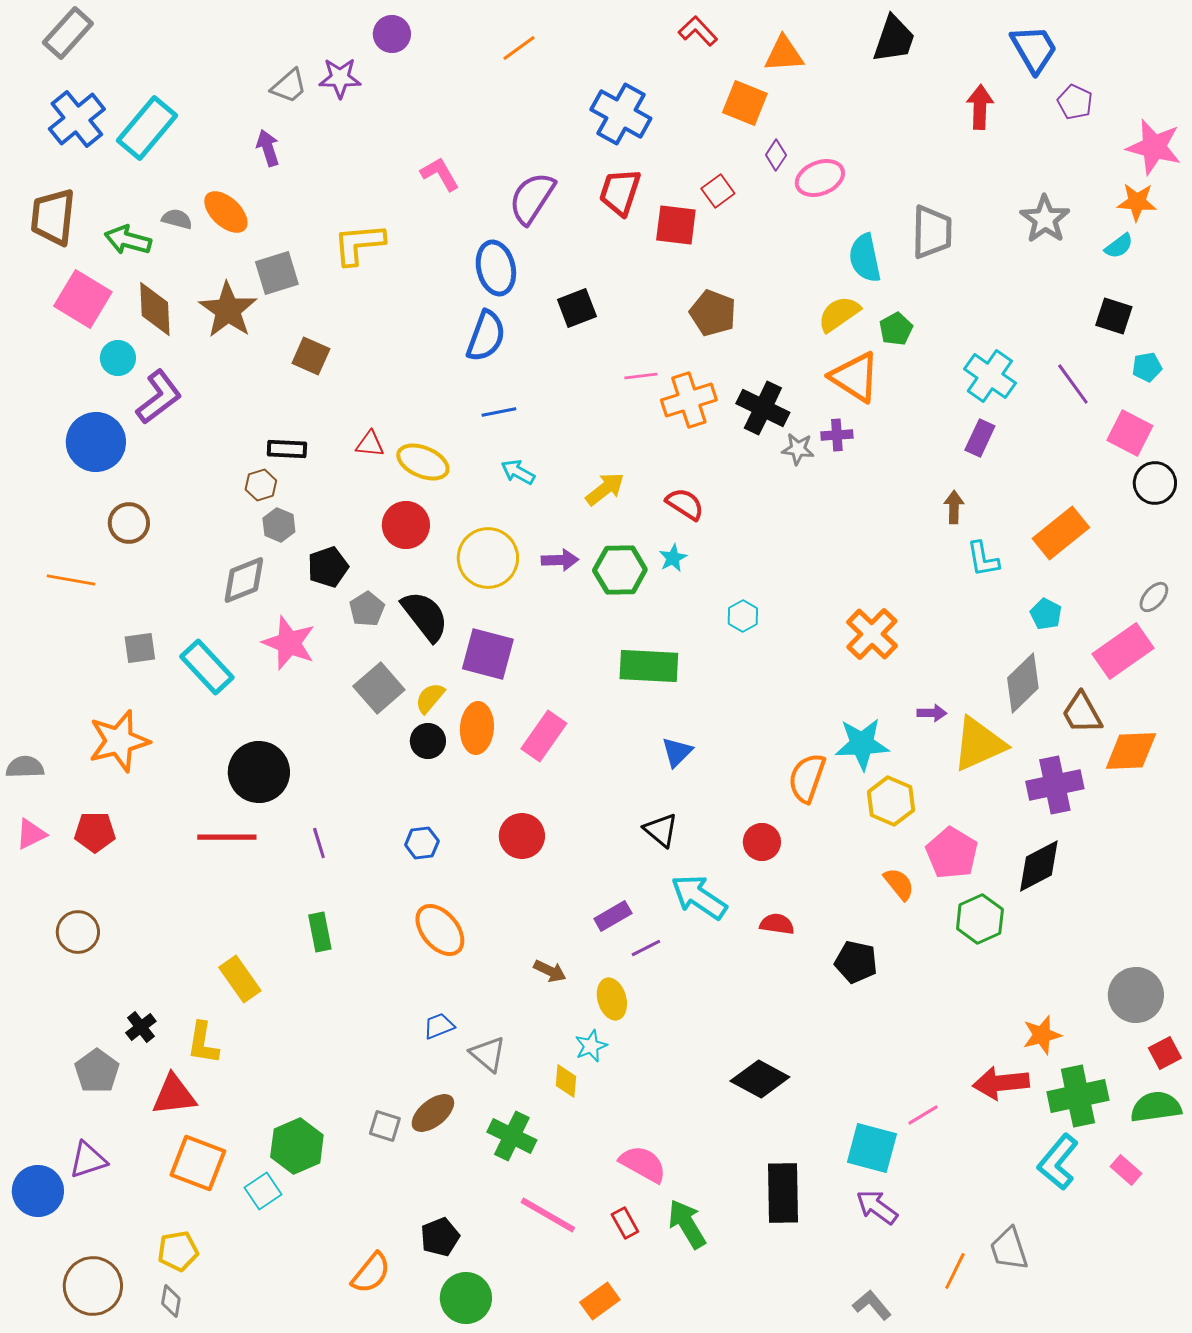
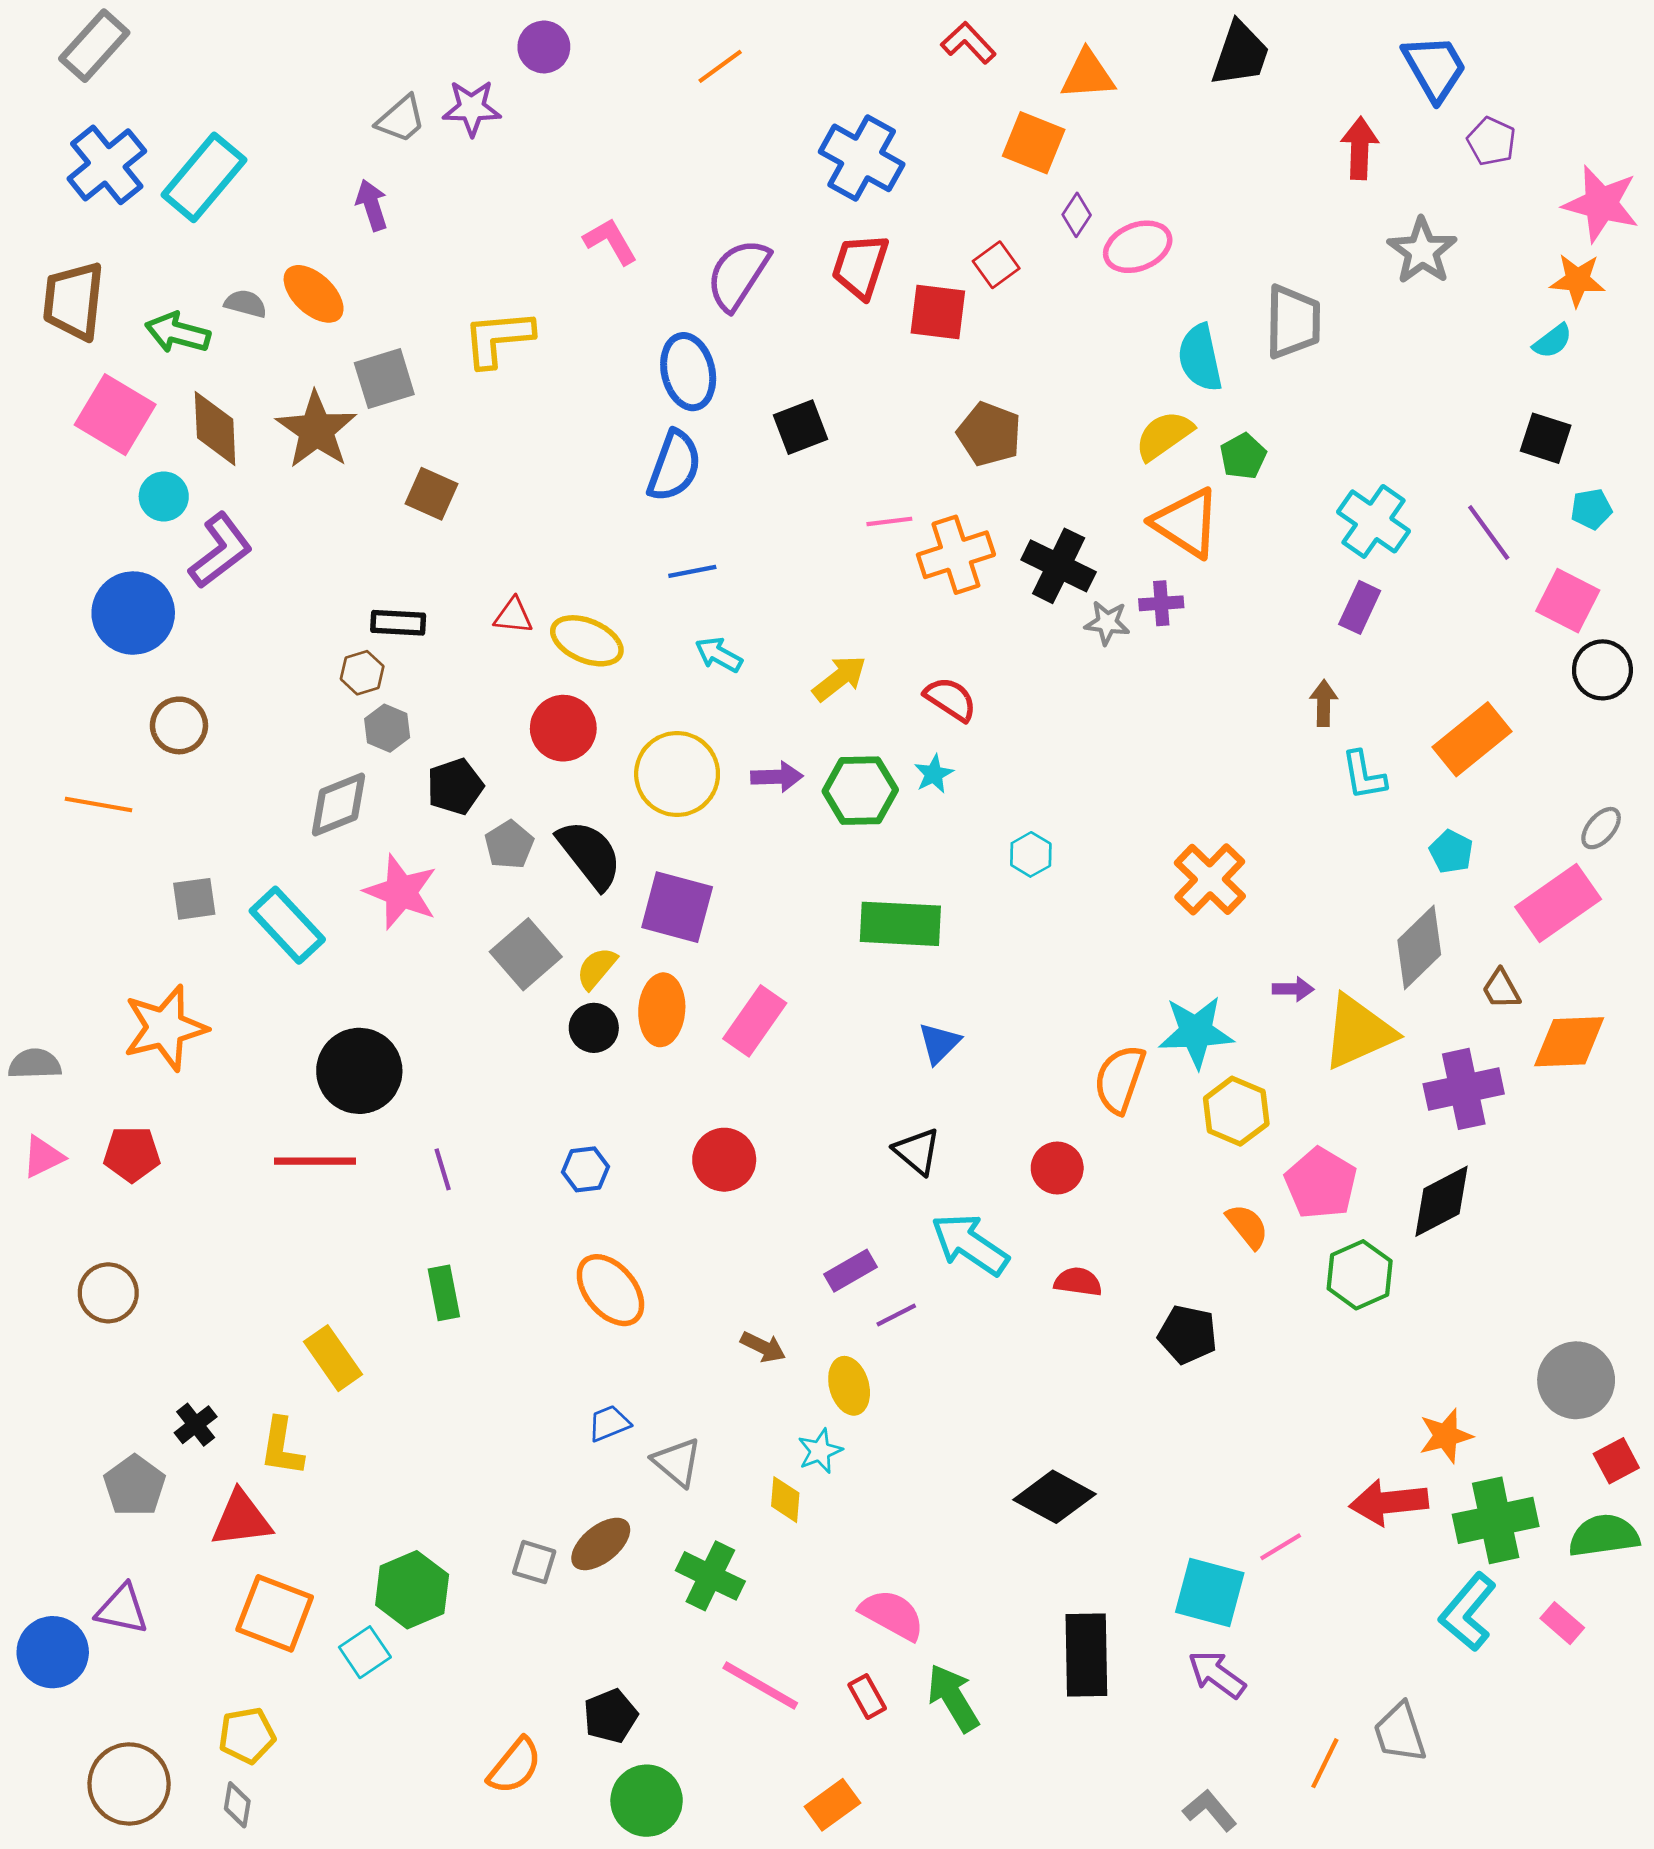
gray star: (1045, 219) -> (1422, 251), moved
brown trapezoid: (1082, 713) -> (1501, 989), size x0.7
purple triangle: (88, 1160) -> (122, 1609), turned 30

